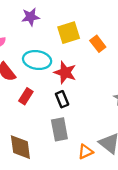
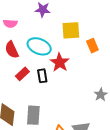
black rectangle: (62, 99) -> (42, 76), moved
gray rectangle: (59, 129) -> (33, 115), moved

